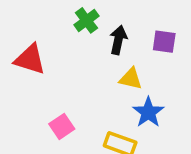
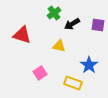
black arrow: (118, 40) -> (72, 24), turned -133
yellow triangle: (131, 79) -> (59, 46), moved

